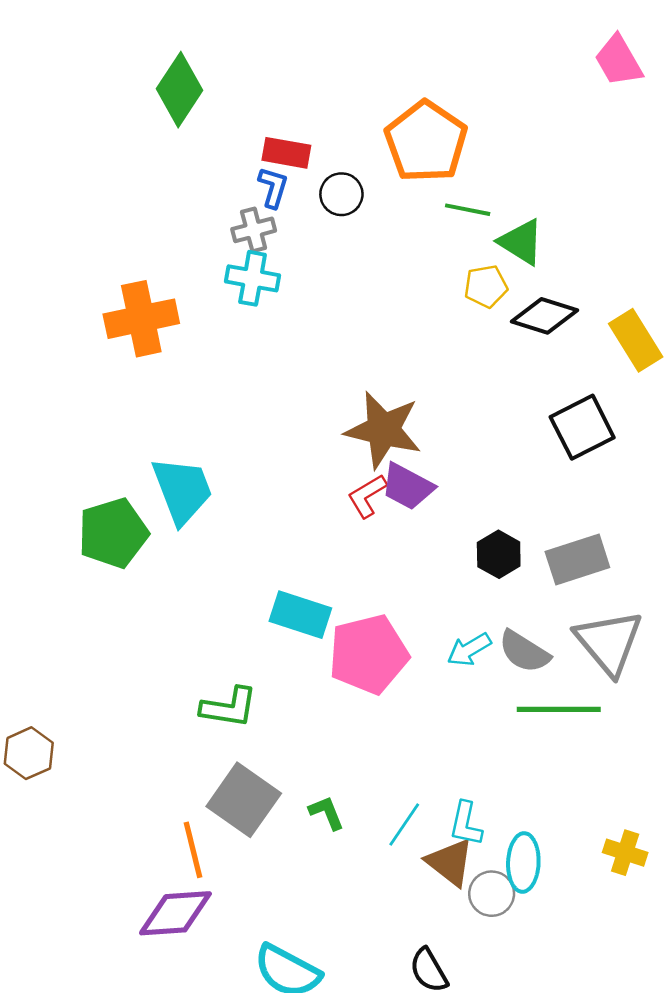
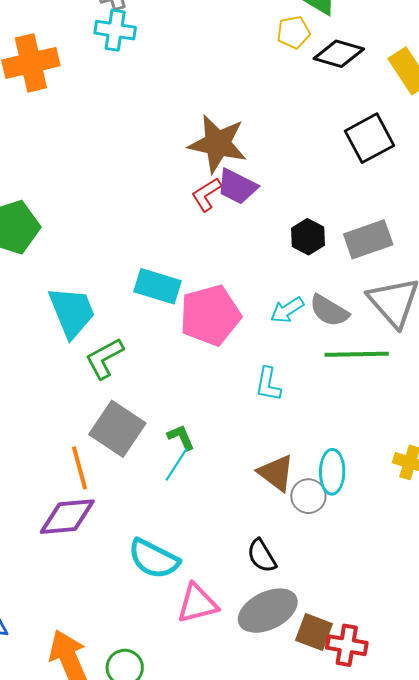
cyan trapezoid: (182, 490) -> (72, 312), moved
green L-shape: (229, 707) -> (104, 358), turned 144
cyan L-shape: (466, 824) -> (268, 384), moved
cyan line: (404, 825) -> (176, 464), moved

